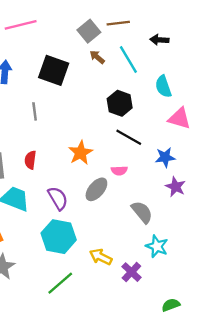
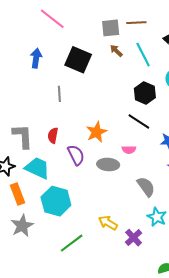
pink line: (21, 25) -> (52, 19), turned 48
gray square: (89, 31) -> (111, 28), turned 30
black hexagon: (120, 103) -> (145, 93), moved
gray ellipse: (96, 189) -> (108, 164), turned 50
purple semicircle: (58, 198) -> (76, 155), moved
cyan hexagon: (59, 237) -> (56, 201), moved

